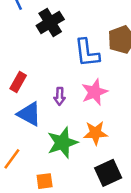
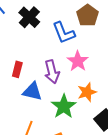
purple arrow: (60, 96) -> (52, 72), size x1.6

